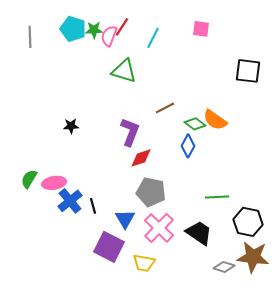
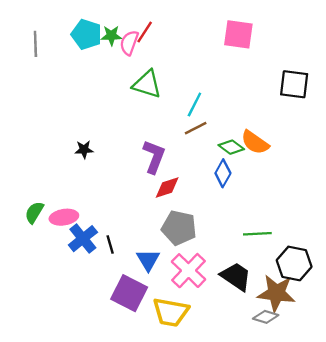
pink square: (201, 29) -> (238, 34), size x1.5
cyan line: (153, 38) -> (194, 104), moved
brown star: (253, 257) -> (276, 293), moved
yellow trapezoid: (144, 263) -> (171, 312), size x1.4

